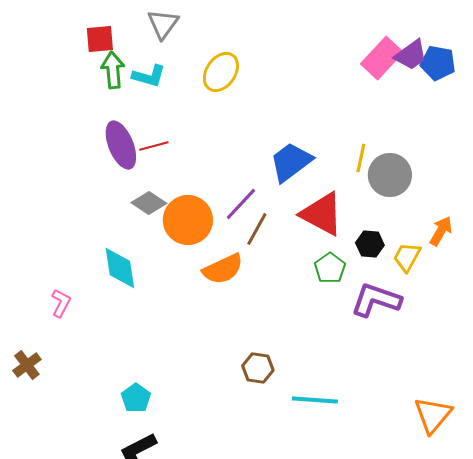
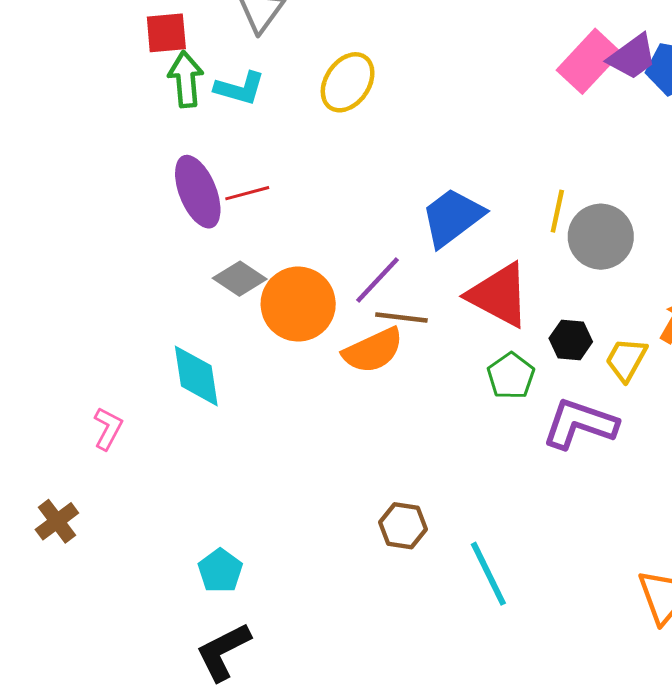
brown line: (257, 229) -> (401, 318), turned 68
orange semicircle: (223, 269) -> (373, 350), moved
cyan line: (315, 400) -> (488, 574), turned 60

